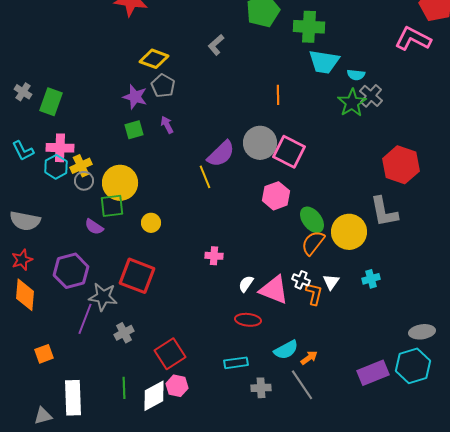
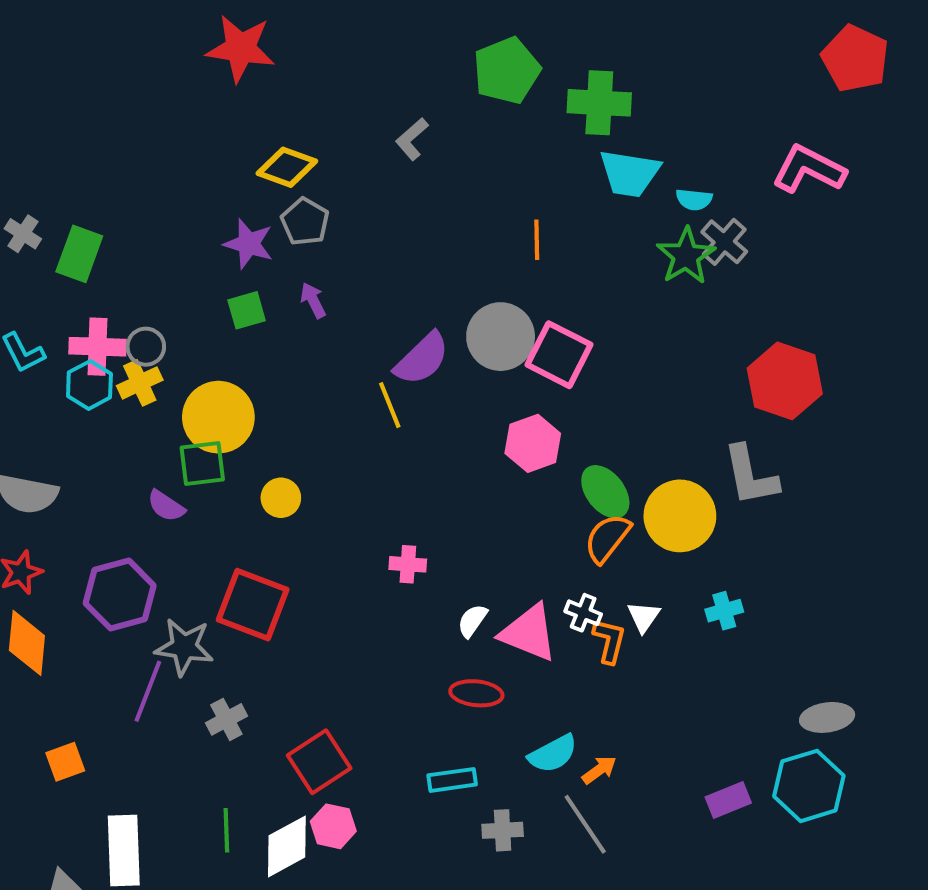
pink L-shape: (413, 39) -> (809, 169), moved
gray circle: (84, 181) -> (146, 347), moved
purple rectangle: (373, 373) -> (728, 800), size x0.7

